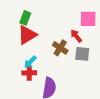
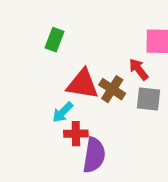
red triangle: (27, 35) -> (82, 84), moved, turned 40
red cross: (29, 73) -> (76, 134), moved

